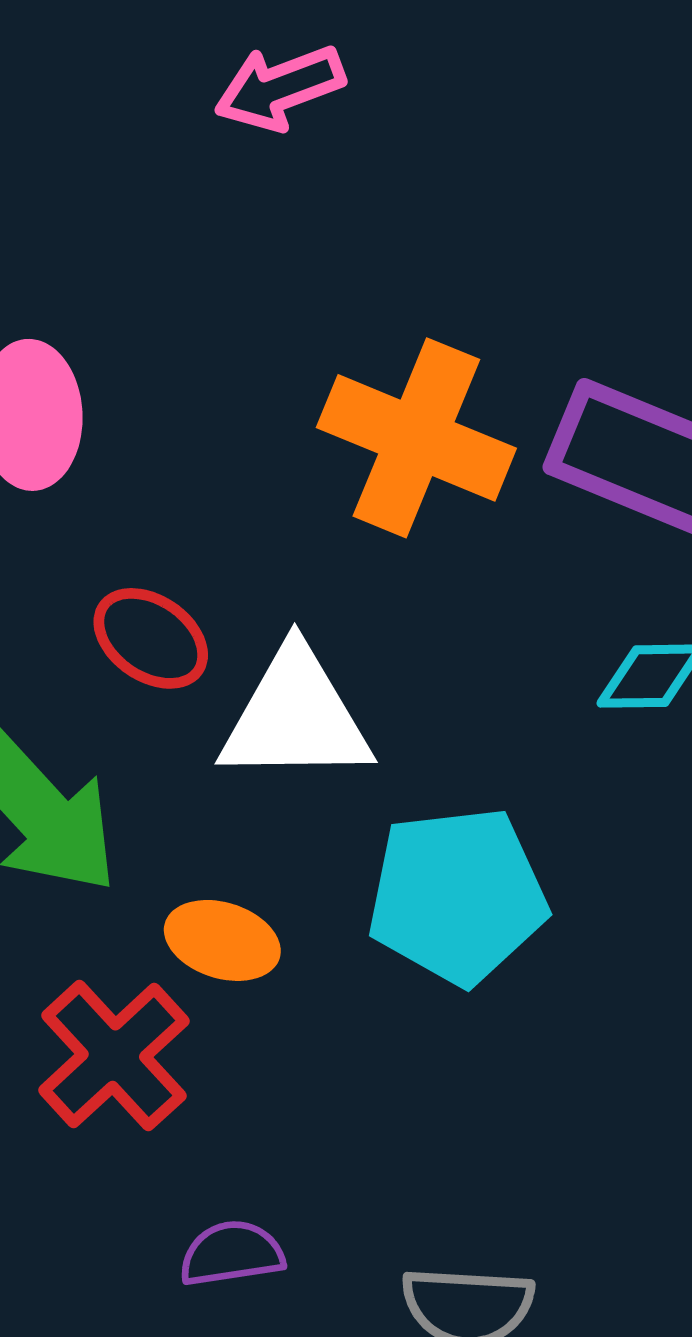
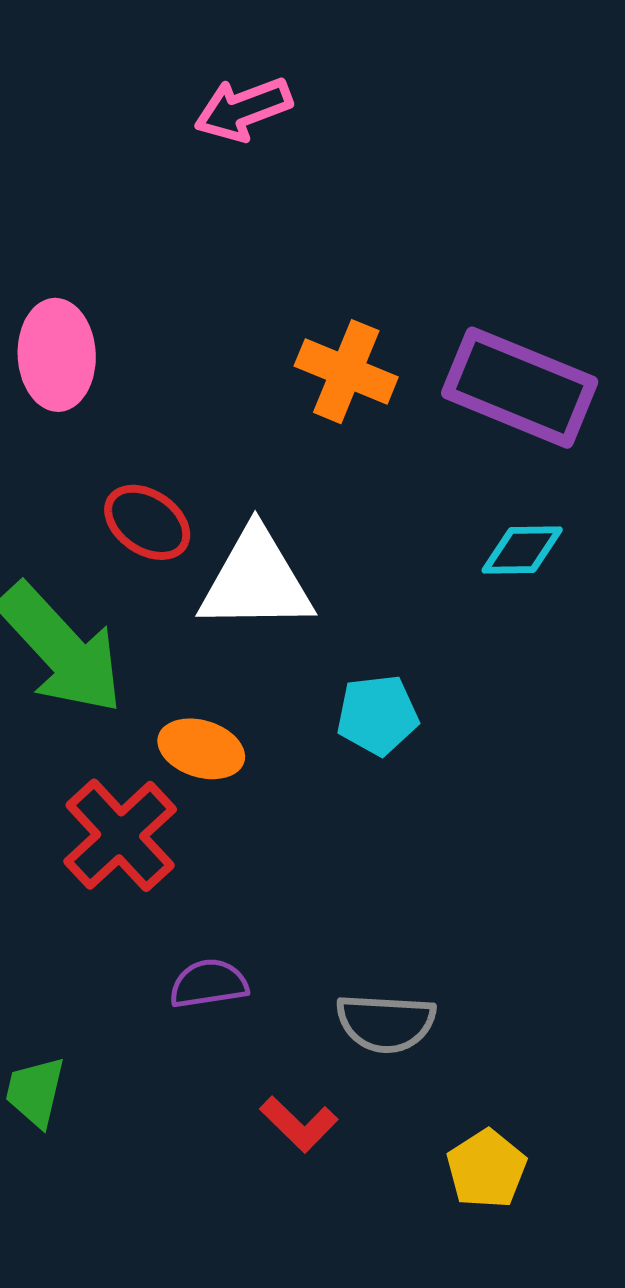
orange cross: (416, 438) -> (346, 372), size x0.7
cyan pentagon: (457, 896) -> (377, 715), size x0.6

